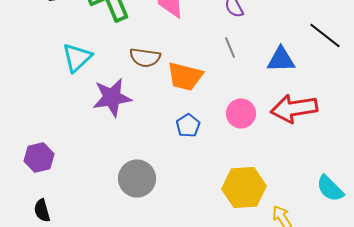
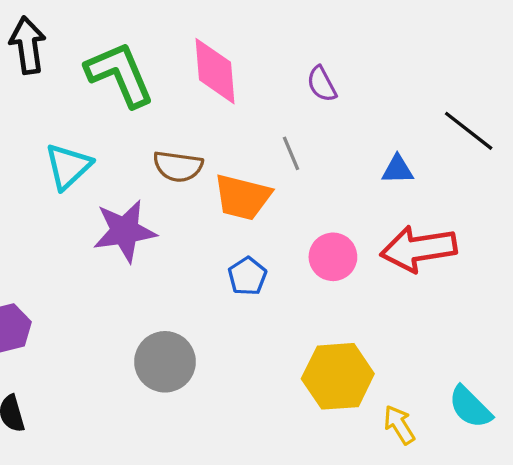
gray line: (230, 48) -> (291, 153), moved
blue triangle: (281, 60) -> (398, 170), size x0.7
cyan semicircle: (330, 188) -> (470, 407), moved

